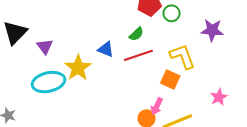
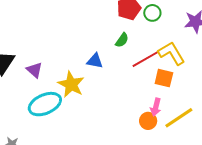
red line: (138, 55) -> (146, 59), moved

